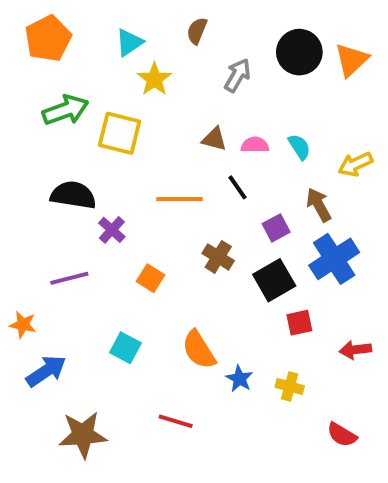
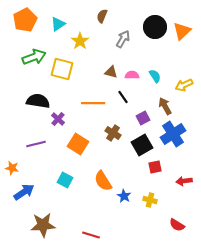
cyan triangle: (129, 42) -> (58, 24), moved
orange square: (151, 278) -> (78, 144), size x1.5
red line: (176, 421) -> (91, 235), moved

